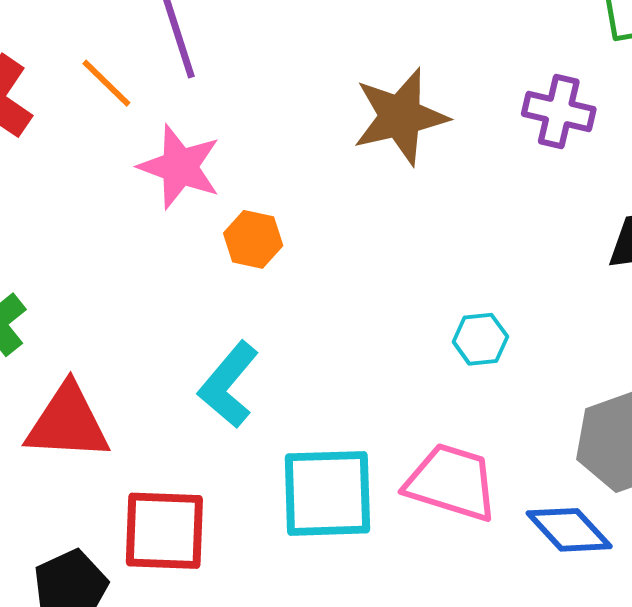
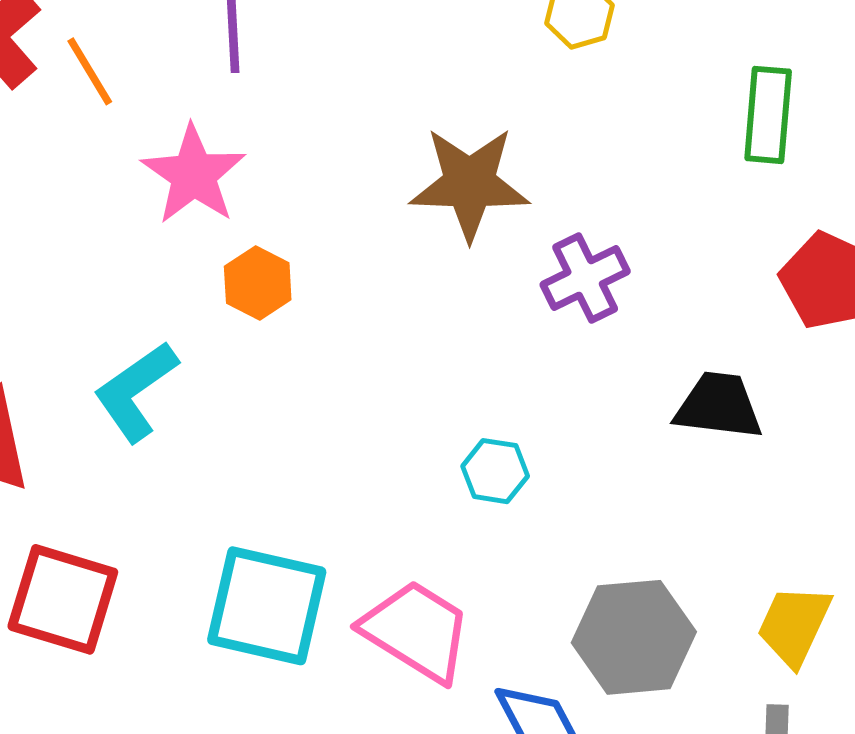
orange line: (106, 83) -> (90, 71), moved
purple cross: (559, 112) -> (585, 278), moved, turned 36
cyan L-shape: (228, 385) -> (136, 391), moved

